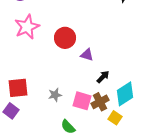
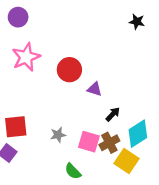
yellow square: (115, 118) -> (127, 161), size x1.5

